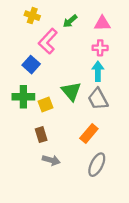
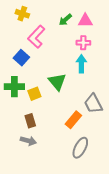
green arrow: (70, 21) -> (65, 20), moved
gray trapezoid: (98, 99) -> (93, 104), moved
gray arrow: (51, 160) -> (28, 141), moved

